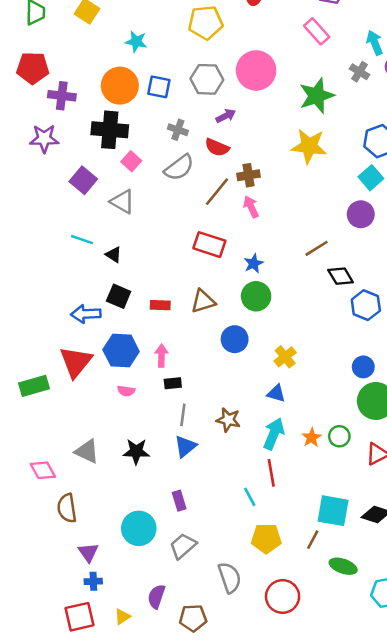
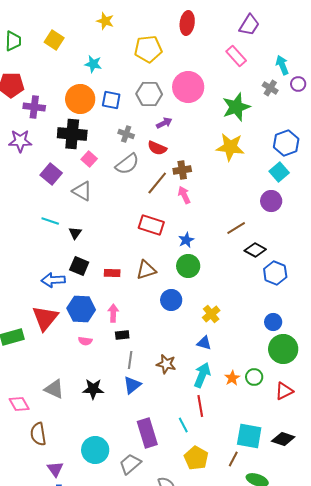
black triangle: (114, 255) -> (75, 233), turned 32
black diamond: (341, 276) -> (255, 250), turned -30
purple rectangle: (179, 501) -> (147, 433), moved, size x1.8
yellow pentagon: (266, 538) -> (196, 458), turned 30

